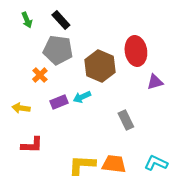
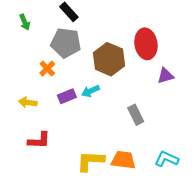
green arrow: (27, 20) -> (25, 22), moved

